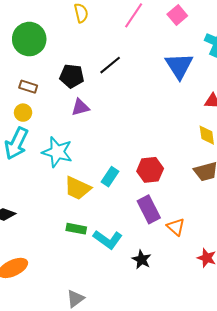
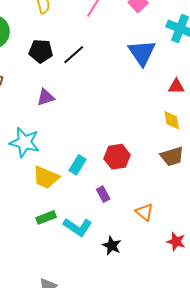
black pentagon: (72, 76) -> (41, 51), moved
purple rectangle: (149, 209) -> (103, 194), moved, size x0.6
green rectangle: (76, 229) -> (46, 217), turned -30

